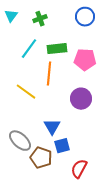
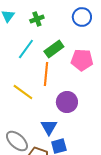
green rectangle: (57, 49) -> (54, 49), turned -30
purple circle: (81, 99) -> (67, 102), moved

